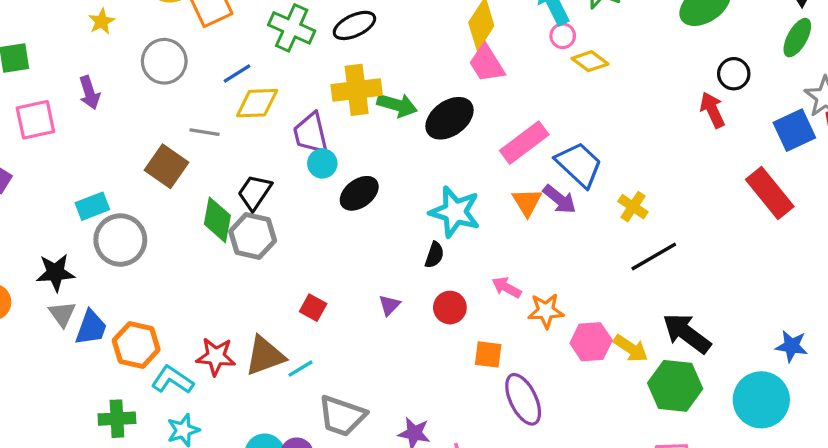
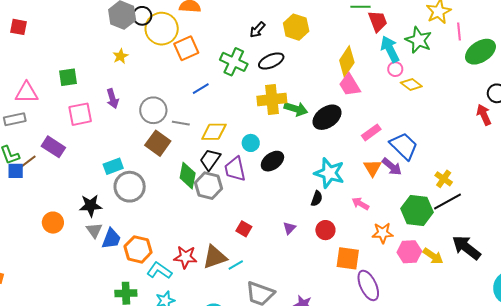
gray circle: (164, 61) -> (153, 110), moved
yellow diamond: (257, 103) -> (214, 132), moved
purple trapezoid: (311, 133) -> (235, 169), moved
pink rectangle: (524, 143) -> (371, 132), size x0.7
yellow cross: (633, 207) -> (444, 179), moved
pink arrow: (506, 287) -> (360, 204), moved
orange square: (488, 354) -> (348, 258), size x1.4
green hexagon: (675, 386) -> (417, 210), moved

